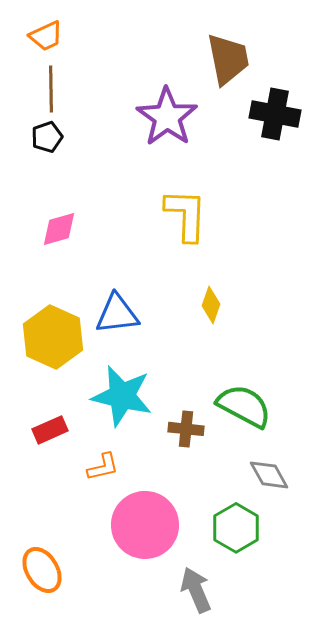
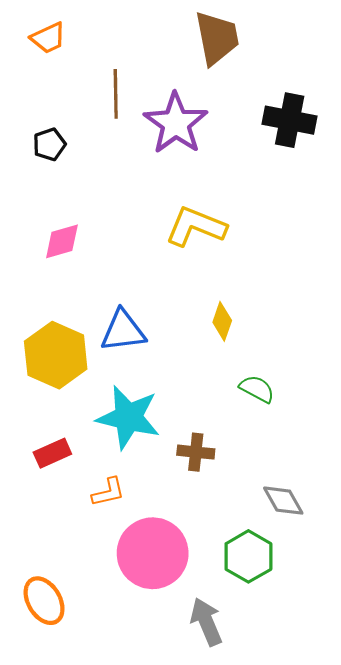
brown trapezoid: (228, 59) -> (217, 38), moved
brown line: (51, 89) -> (116, 94), moved
yellow L-shape: (186, 215) -> (196, 227), turned -70
green semicircle: (244, 406) -> (257, 389), moved, size x0.6

